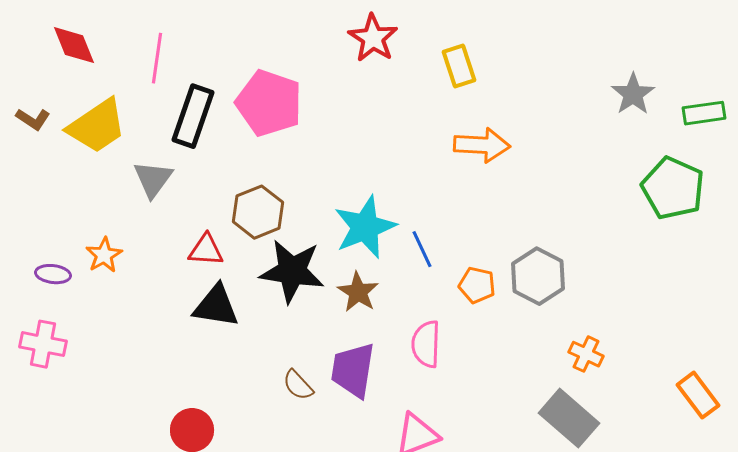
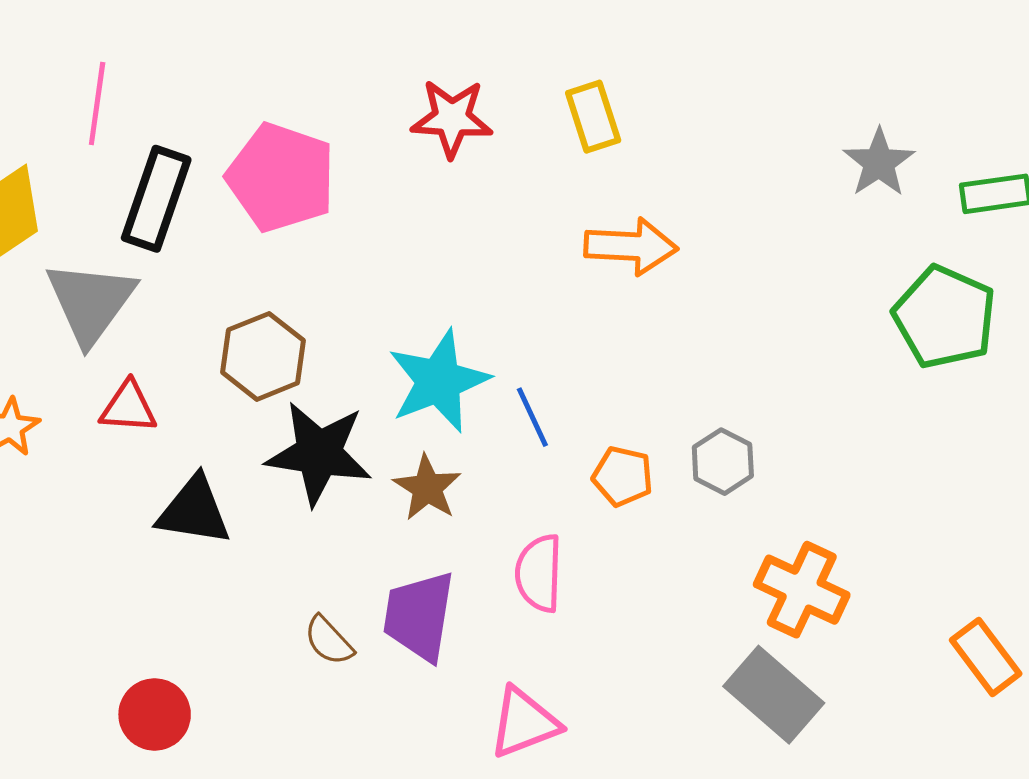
red star: (373, 38) -> (452, 118), moved, turned -30
gray triangle: (153, 179) -> (91, 302), size x1.4
red triangle: (206, 250) -> (128, 407), moved
gray hexagon: (538, 276) -> (723, 462), size x0.7
orange cross: (586, 354) -> (802, 590), size x1.6

